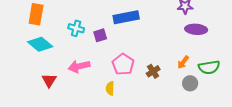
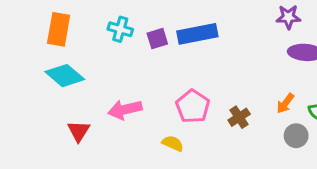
cyan cross: (76, 28) -> (120, 29), moved
purple square: (100, 35) -> (157, 39), moved
yellow semicircle: (110, 88) -> (173, 143), turned 112

